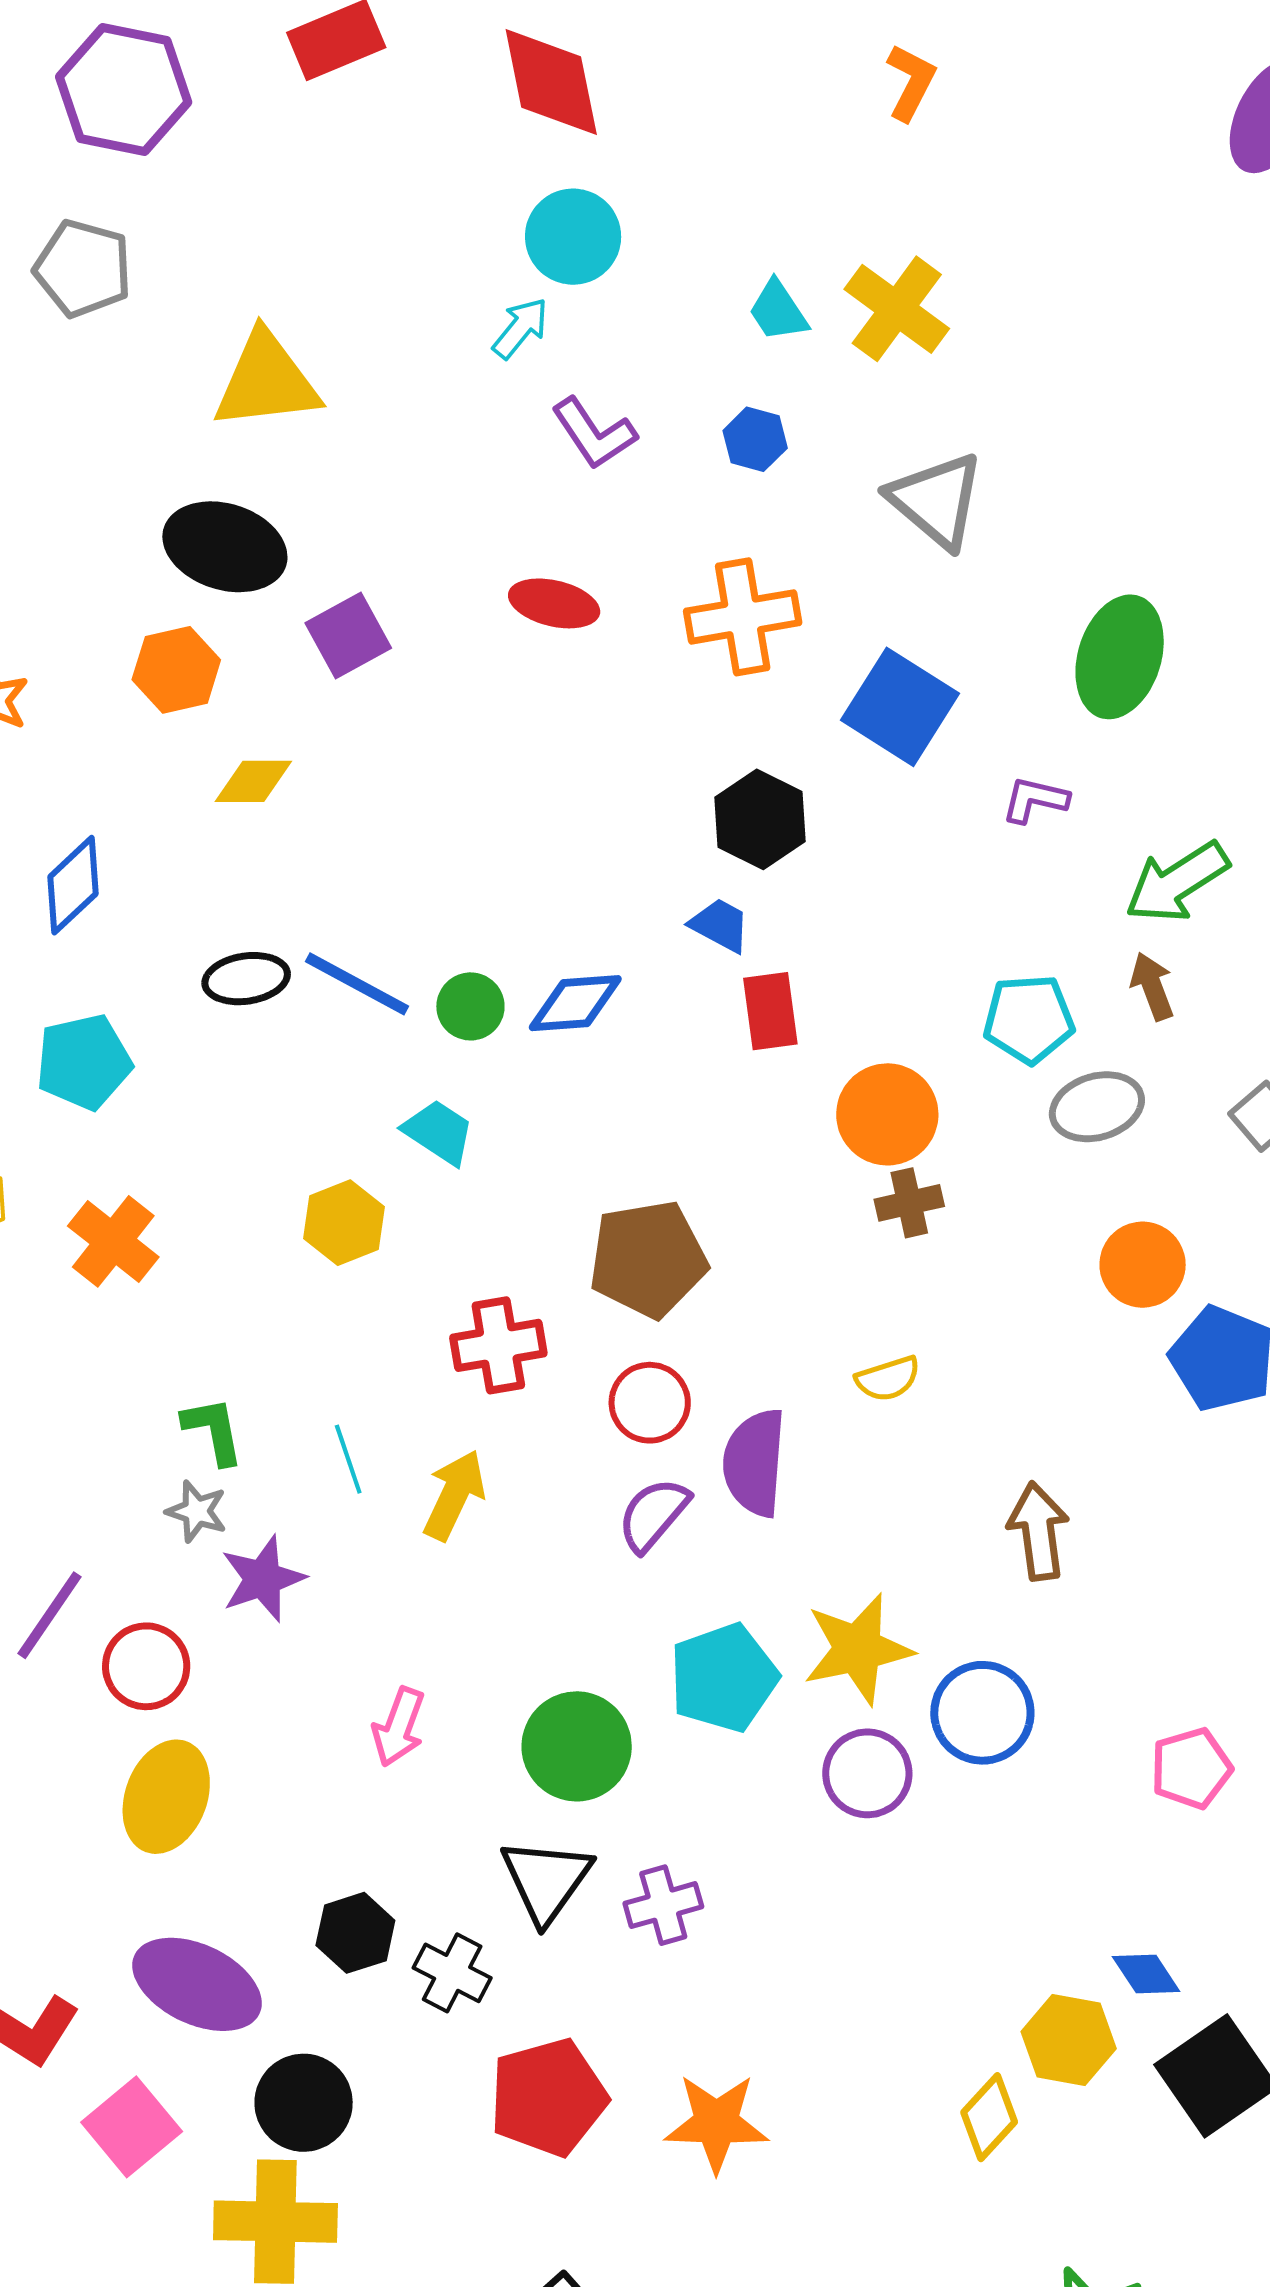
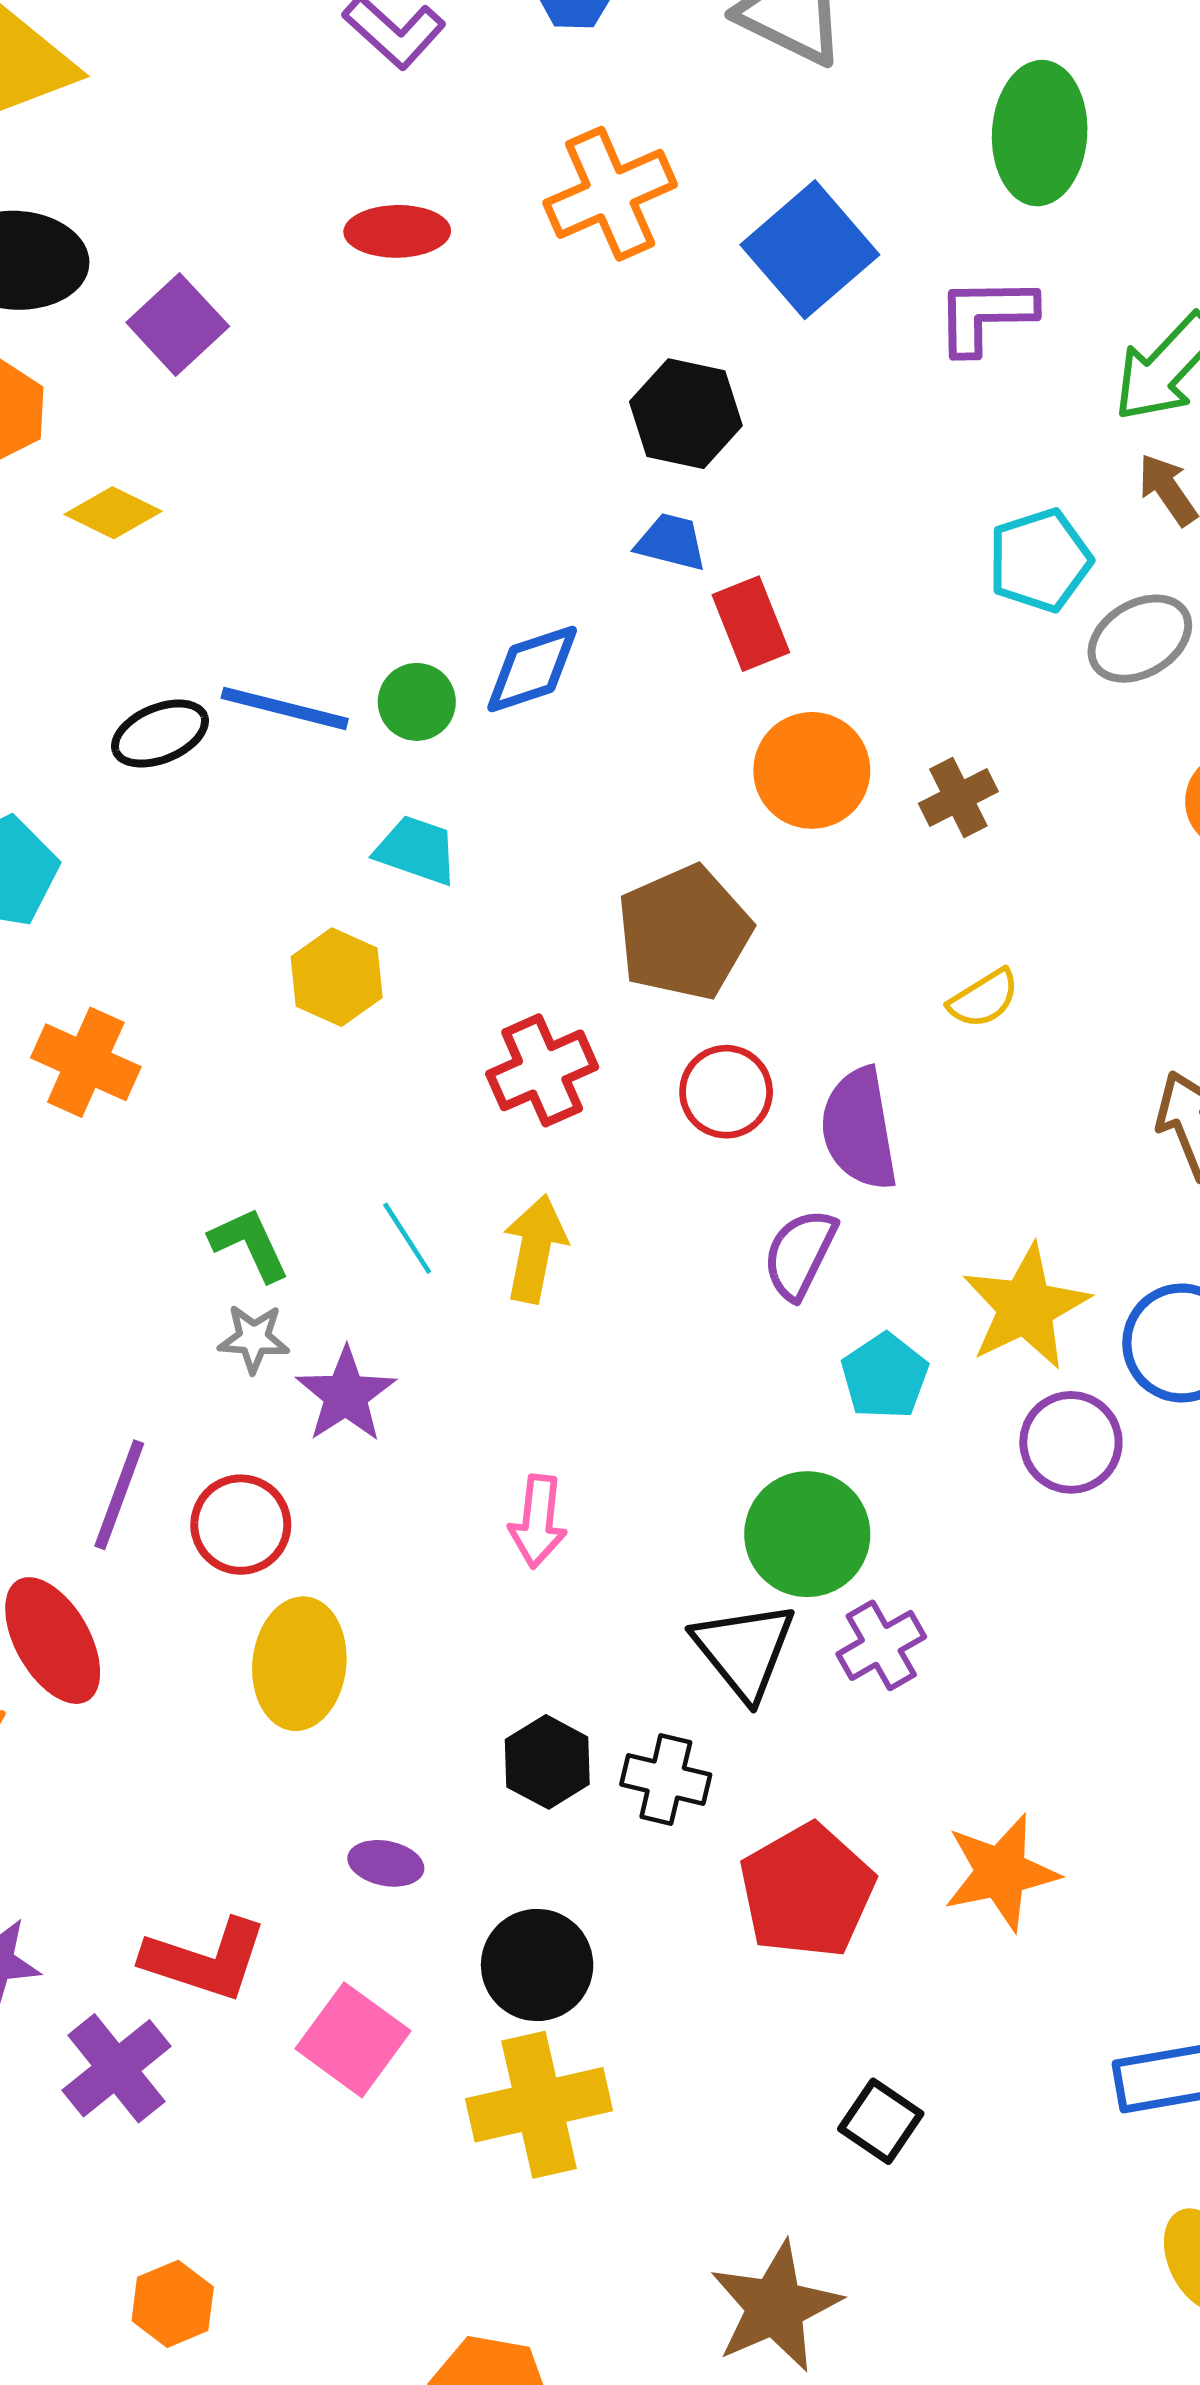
blue square: (900, 707) -> (810, 250), turned 31
yellow diamond: (253, 781) -> (113, 513), turned 40
purple L-shape: (1035, 800) -> (986, 315), size x1.4
orange circle: (887, 1114) -> (812, 770), moved
purple semicircle: (653, 1515) -> (800, 1254), moved
cyan pentagon: (724, 1678) -> (885, 1376), size x0.7
green circle: (577, 1746) -> (807, 1534), moved
purple ellipse: (197, 1984) -> (386, 1863), size x0.5

